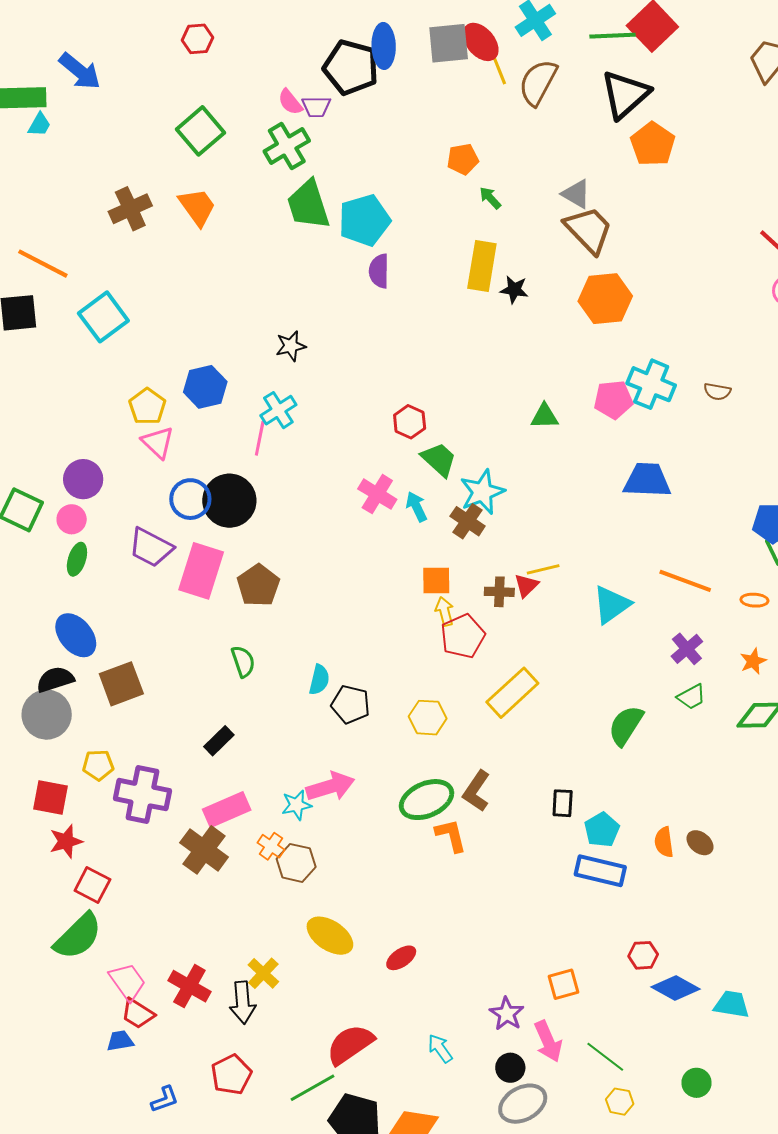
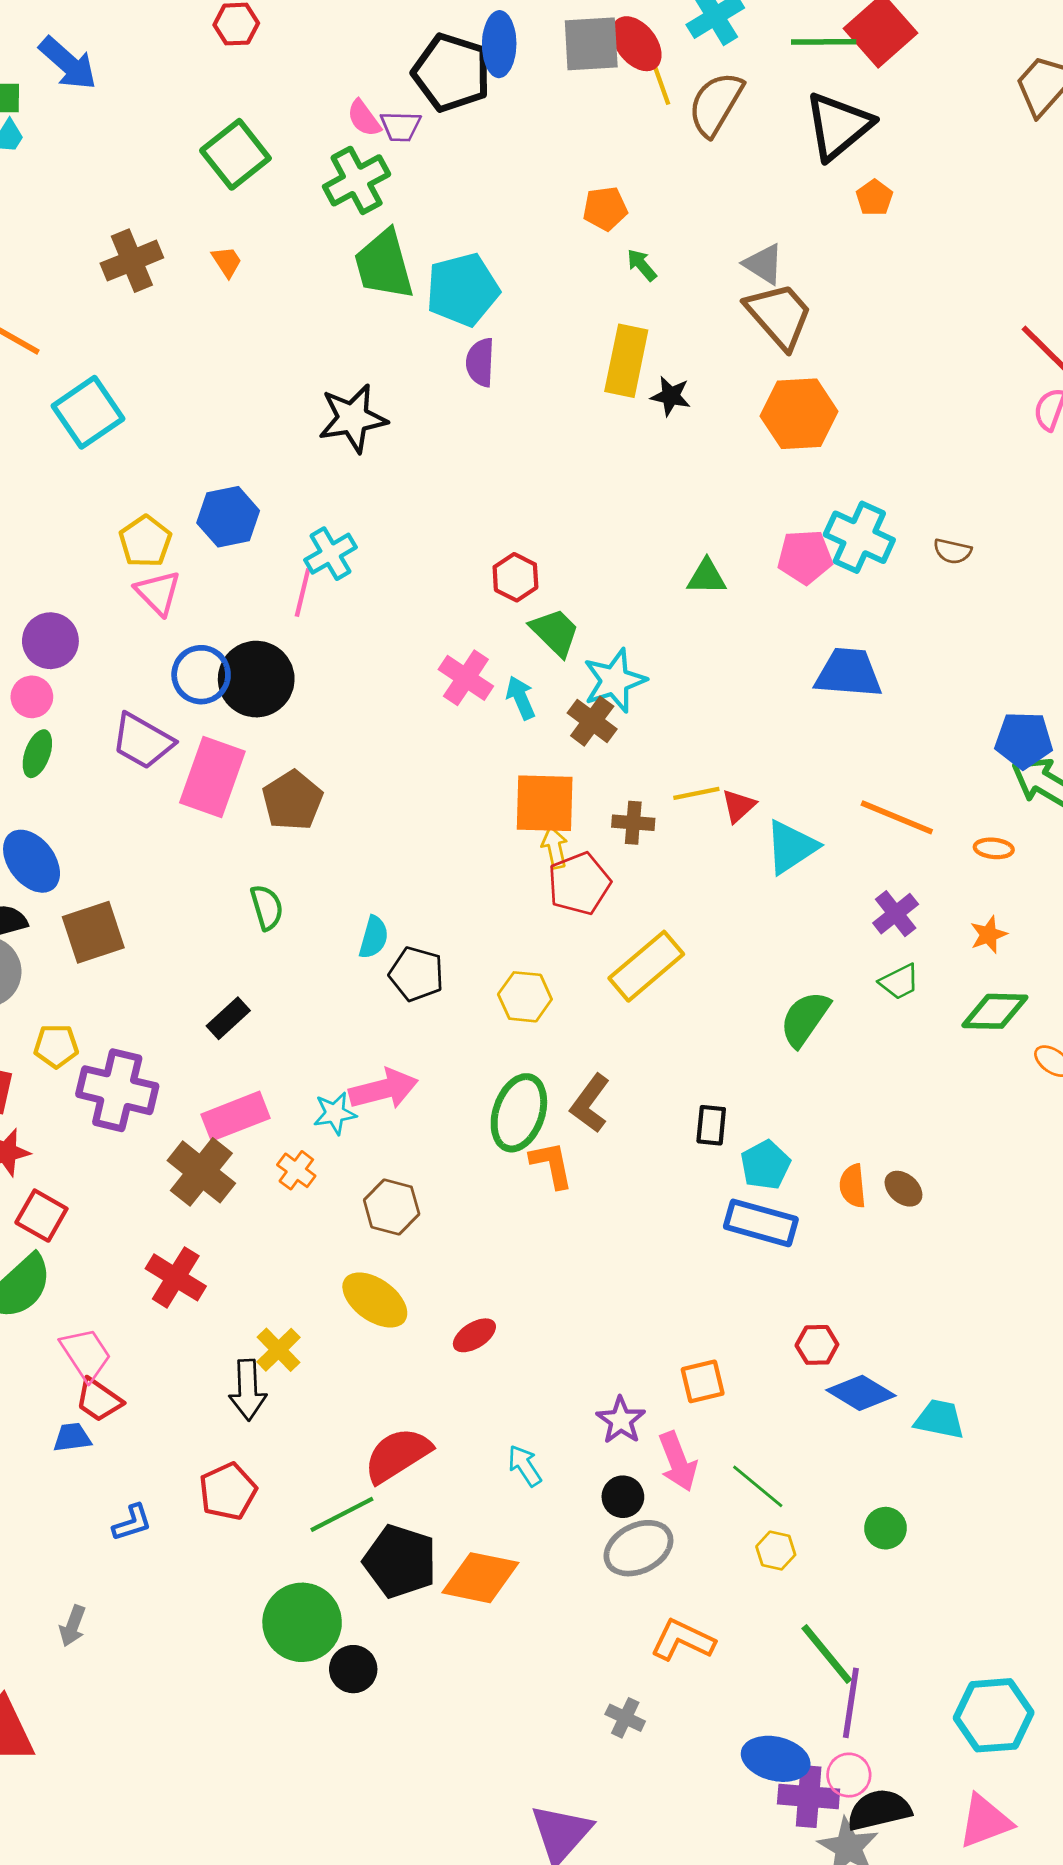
orange pentagon: (653, 144) -> (875, 198), size x0.6
orange trapezoid: (197, 207) -> (227, 262), size x0.6
black star: (291, 346) -> (353, 418), moved, size x1.6
orange square: (436, 580) -> (545, 803), size x1.5
red triangle: (526, 586) -> (739, 806), moved
green ellipse: (427, 800) -> (519, 1113), turned -50
brown hexagon: (296, 863) -> (392, 1207), moved
red cross: (189, 986) -> (176, 1277), moved

